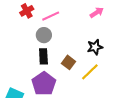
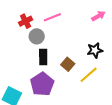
red cross: (27, 11) -> (26, 21), moved
gray circle: (44, 35) -> (37, 36), moved

